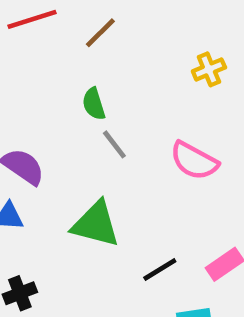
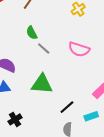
black line: (160, 269) -> (67, 107), moved

